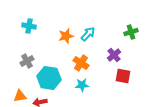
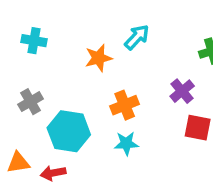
cyan arrow: (88, 34) -> (137, 37), moved
orange cross: (81, 63) -> (125, 105), turned 35

